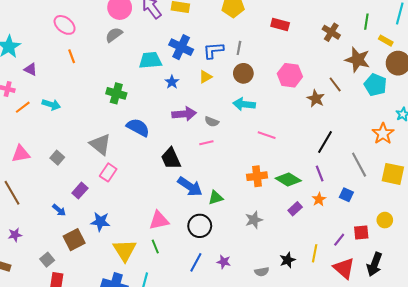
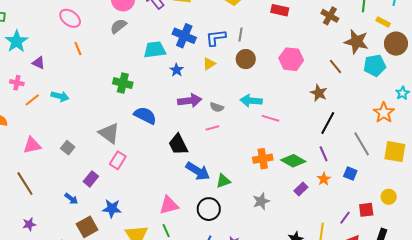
cyan pentagon: (375, 85) -> (375, 65), turned -30
brown star: (316, 99) -> (319, 93), moved
cyan arrow: (244, 104) -> (251, 101), moved

